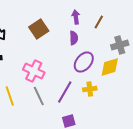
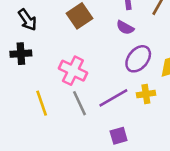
purple semicircle: (74, 38) -> (125, 28), turned 120
purple line: (65, 92) -> (113, 98), turned 30

